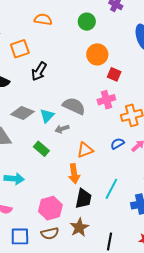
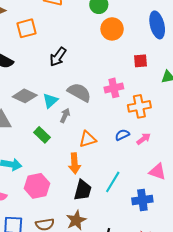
orange circle: (97, 54) -> (112, 29), moved
black arrow: (39, 71) -> (58, 57), moved
red square: (114, 74) -> (141, 61), moved, turned -32
gray arrow: (62, 129) -> (65, 115), turned 128
pink hexagon: (50, 208) -> (37, 186), moved

